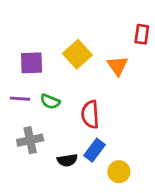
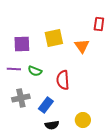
yellow square: (77, 54) -> (54, 38), turned 30
blue rectangle: (95, 150) -> (46, 105), moved
black semicircle: (67, 160) -> (52, 125), moved

